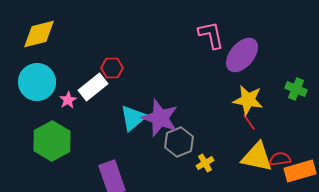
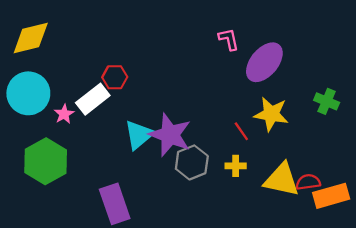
pink L-shape: (211, 35) -> (229, 39), size x0.7
red line: (249, 122) -> (241, 131), moved
yellow cross: (205, 163) -> (236, 166), moved, turned 30

